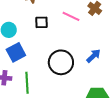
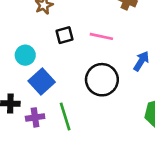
pink line: (71, 16) -> (101, 36), moved

